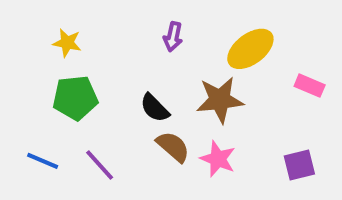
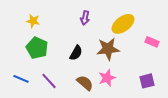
green pentagon: (75, 98) -> (37, 48), turned 30
black semicircle: (155, 108) -> (76, 53), turned -105
brown semicircle: (173, 147) -> (85, 83), moved
pink star: (218, 159) -> (107, 78), turned 30

